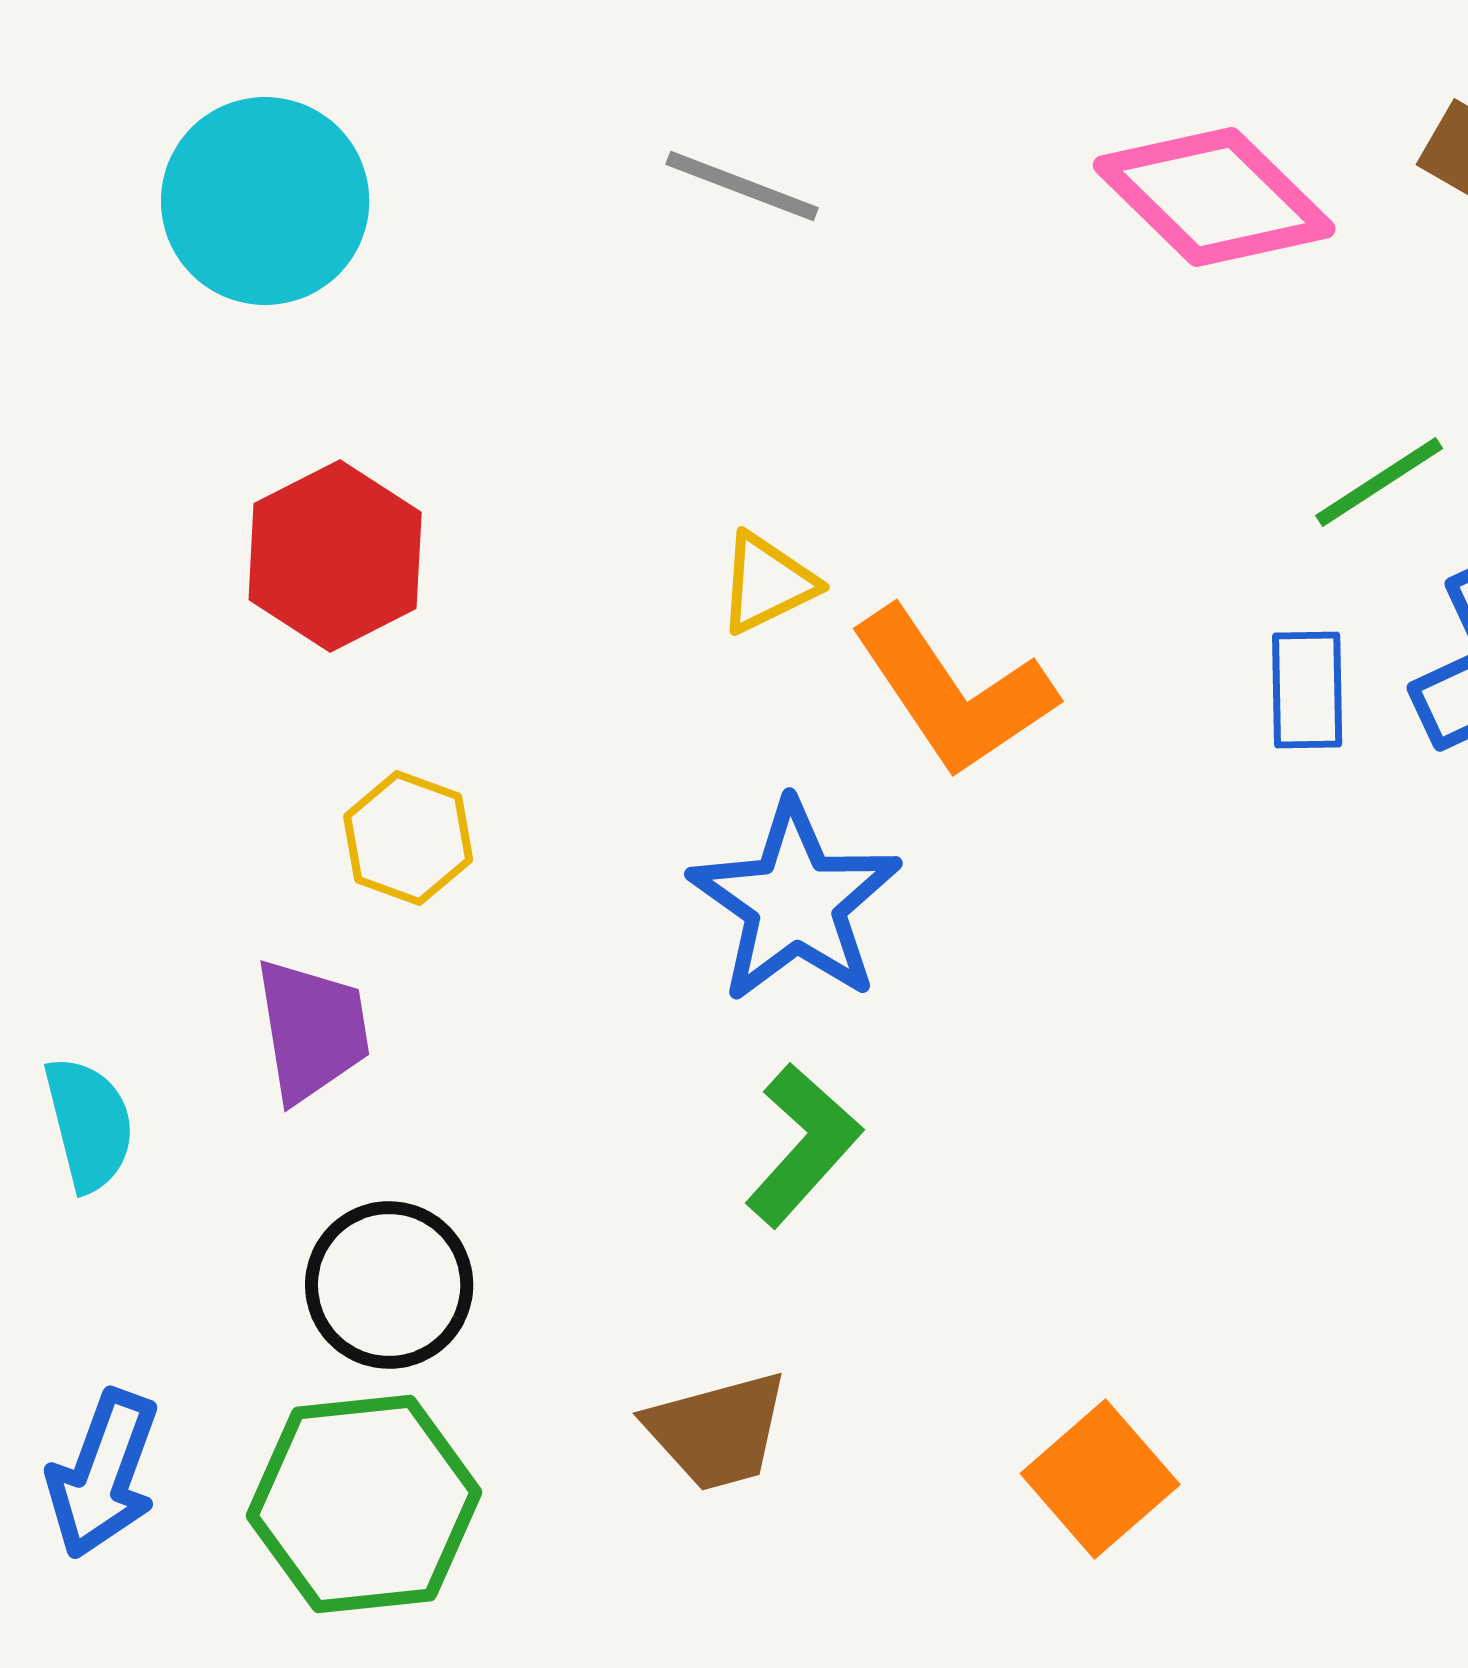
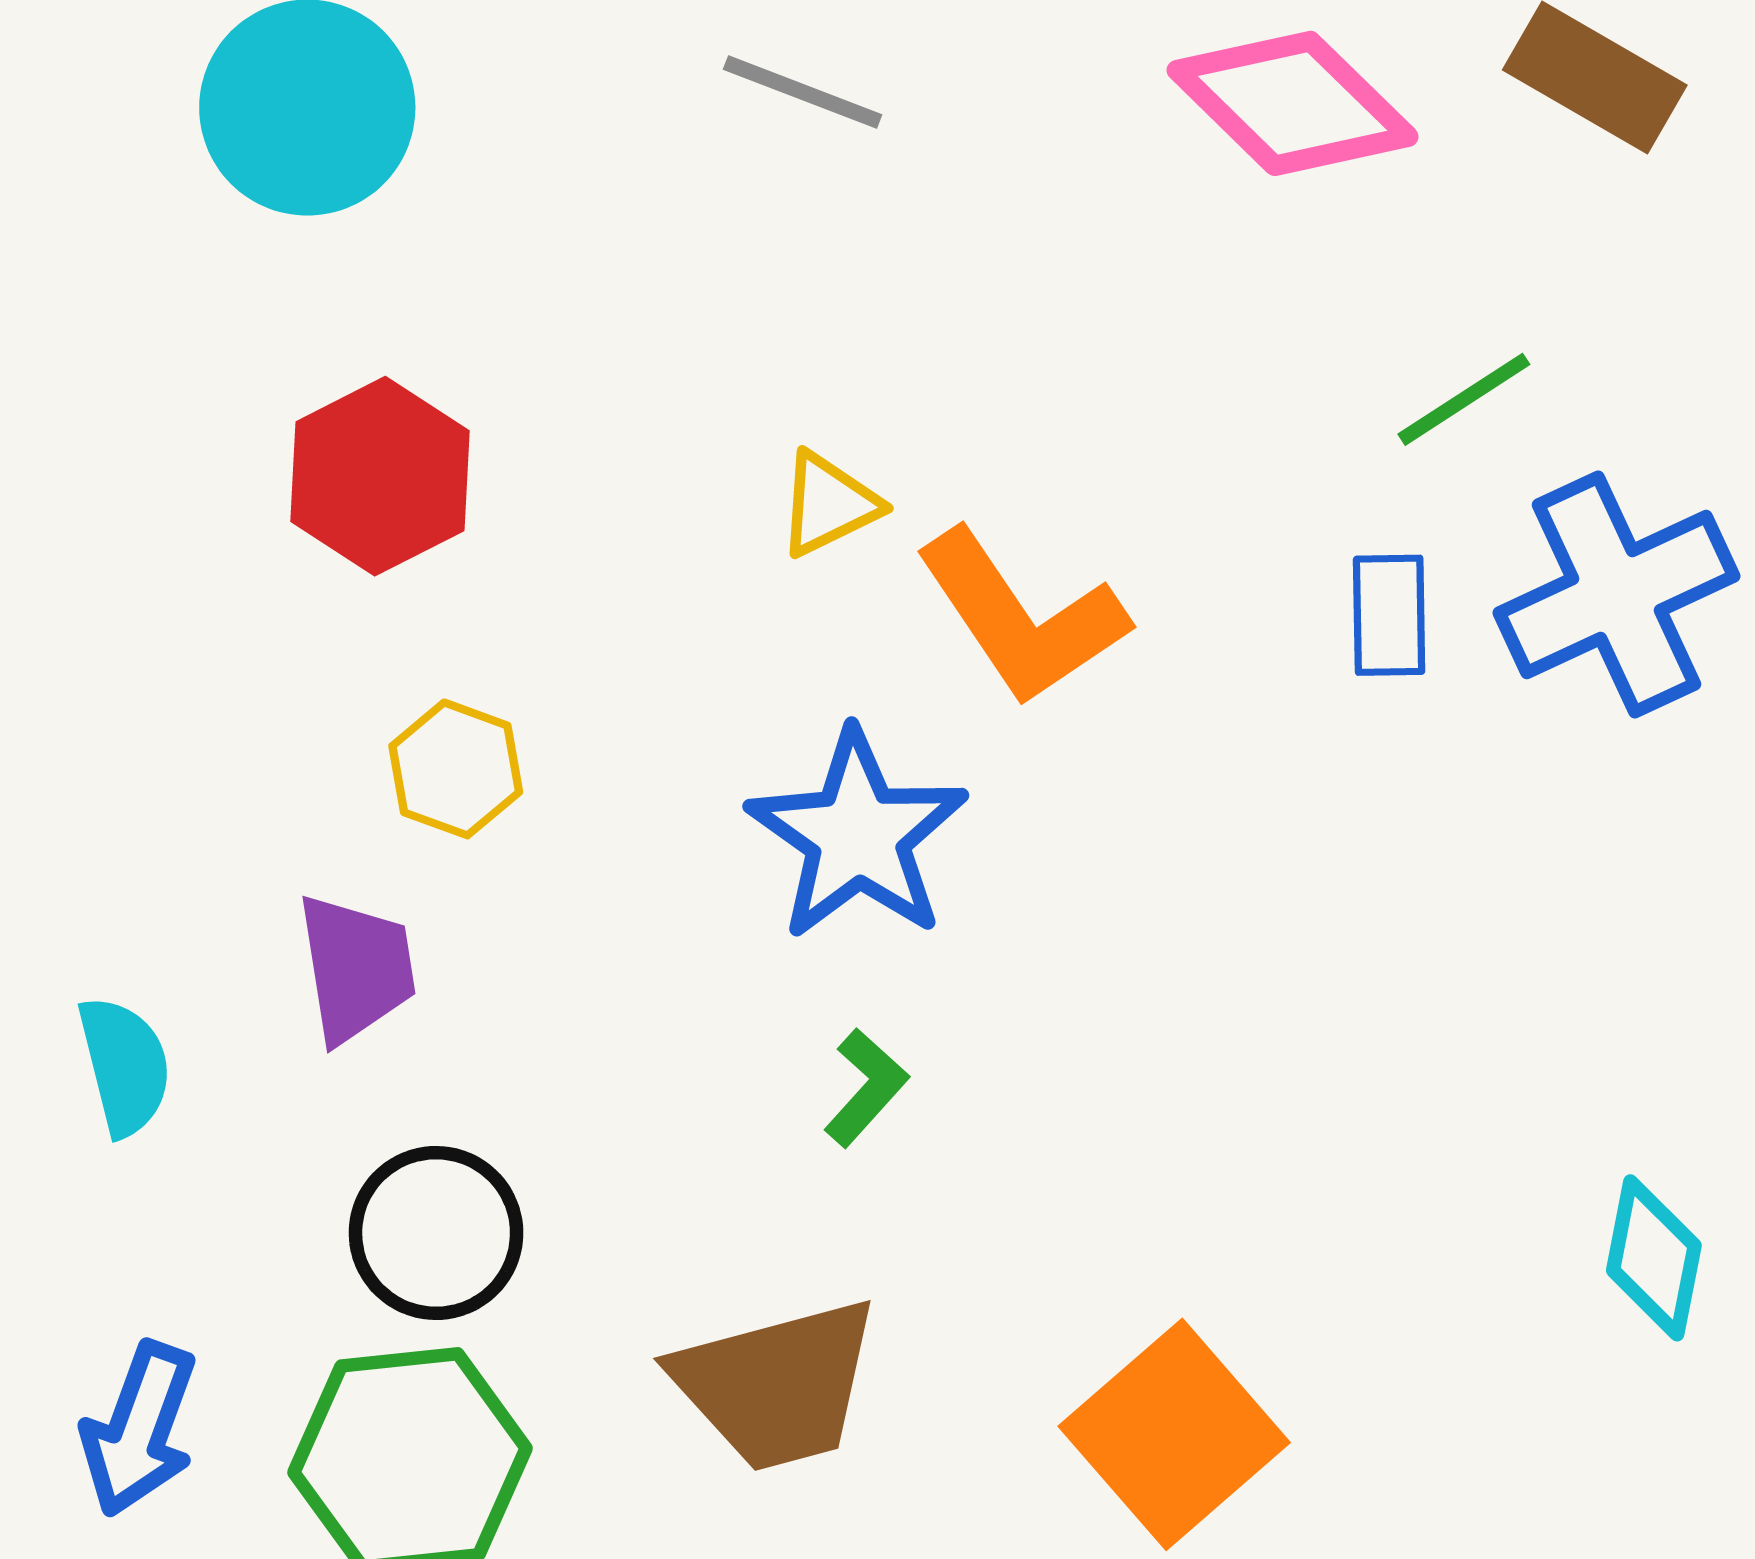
green L-shape: (803, 1145) -> (866, 1088), size x0.7
brown trapezoid: (717, 1431) -> (777, 1385), size x1.4
orange square: (1100, 1479) -> (1174, 1434), size x1.4

